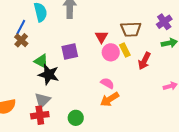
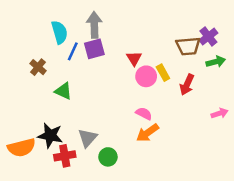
blue line: (21, 27) -> (73, 51), moved
brown trapezoid: (131, 29) -> (188, 46), moved
purple square: (70, 51) -> (94, 49), moved
black star: (49, 75) -> (50, 136), moved
gray triangle: (42, 100) -> (87, 138), moved

